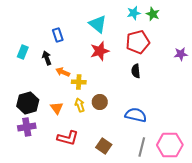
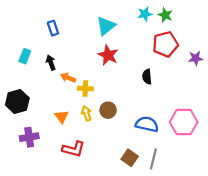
cyan triangle: (98, 24) -> (106, 26), turned 42
blue rectangle: (58, 35) -> (53, 28), moved
red pentagon: (138, 42) -> (165, 44), moved
red star: (100, 51) -> (108, 55), turned -30
black hexagon: (28, 103) -> (17, 102), moved
pink hexagon: (170, 145) -> (184, 122), moved
brown square: (104, 146) -> (130, 158), moved

